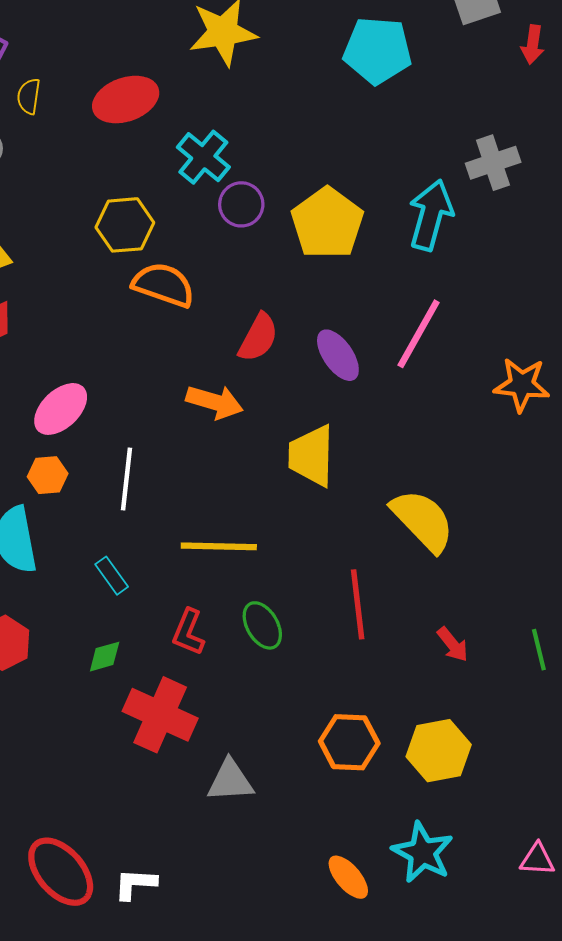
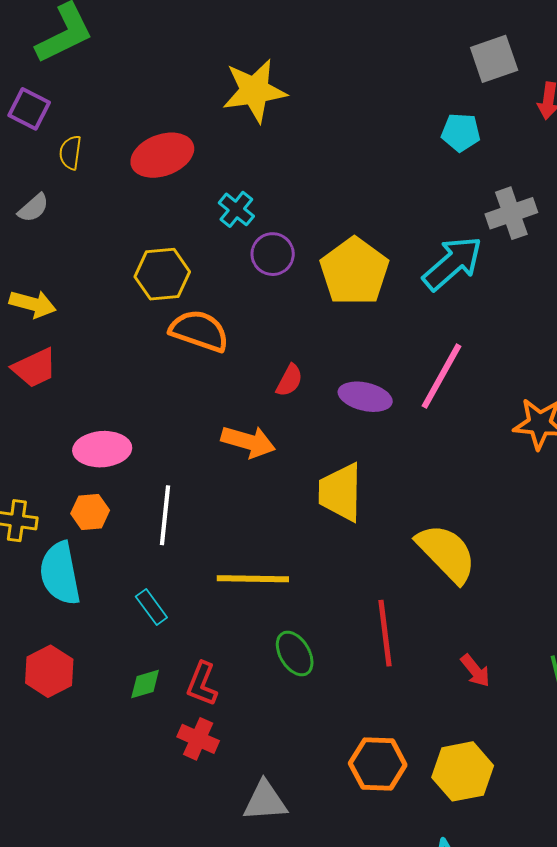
cyan pentagon: (378, 50) -> (461, 132), moved, size x0.6
cyan cross: (203, 157) -> (236, 209), size x0.7
cyan arrow: (431, 215) -> (452, 263), turned 34
red semicircle: (258, 338) -> (289, 380), size x0.7
purple ellipse: (338, 355) -> (365, 397), turned -42
pink ellipse: (61, 409) -> (102, 449), turned 40
red L-shape: (188, 632) -> (202, 684), moved
red cross: (160, 715) -> (198, 739), size x0.6

